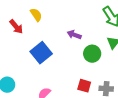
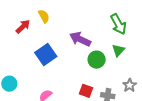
red arrow: (16, 27) -> (23, 27), turned -98
purple arrow: (74, 35) -> (80, 39), size x1.5

